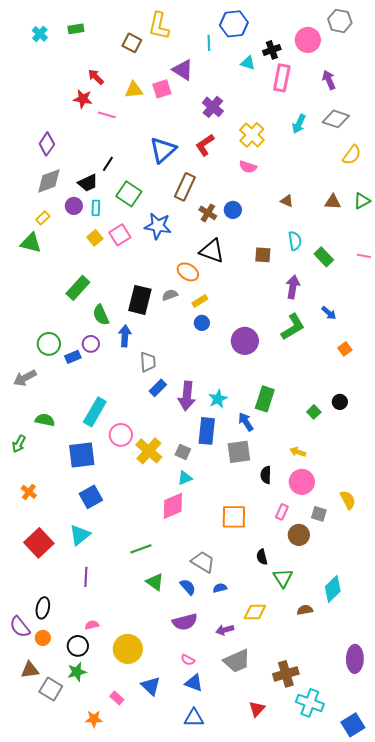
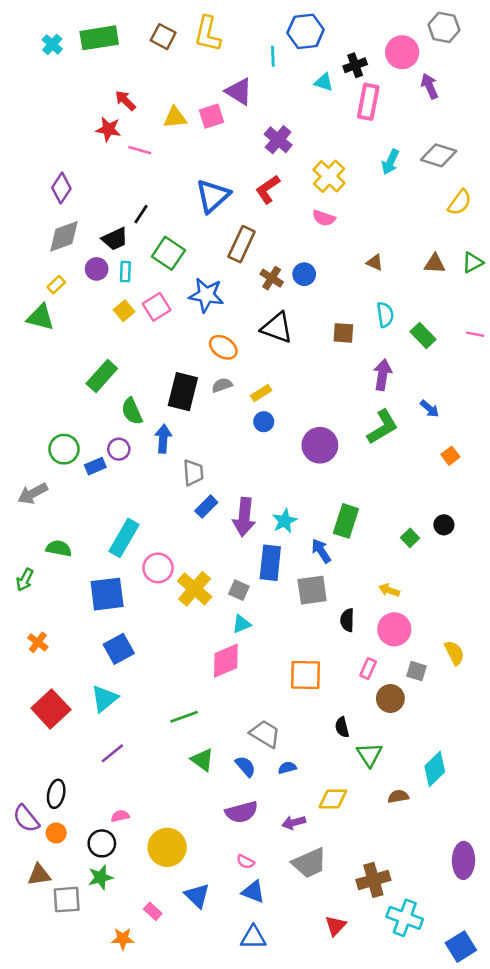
green rectangle: (76, 29) -> (99, 38), size x1.8
brown square: (132, 43) -> (163, 37), moved
purple arrow: (329, 80) -> (430, 86), moved
orange ellipse: (188, 272) -> (223, 347), moved
purple line: (86, 577) -> (112, 753), turned 48
gray square: (51, 689) -> (67, 900), turned -35

